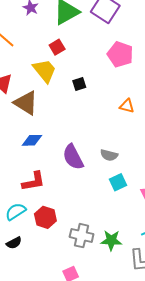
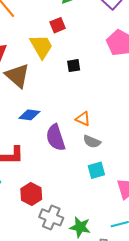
orange triangle: (127, 106) -> (83, 119), moved
blue diamond: (32, 140) -> (29, 115), moved
red hexagon: (45, 217) -> (31, 194), moved

